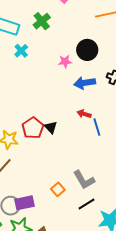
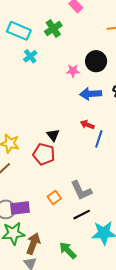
blue line: (97, 127) -> (99, 139), turned 30
red pentagon: (33, 128) -> (44, 154), moved, turned -30

